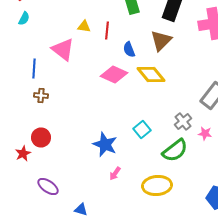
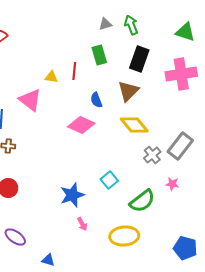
red line: (107, 30) -> (74, 71), moved
yellow diamond: (151, 74) -> (134, 125), moved
gray cross: (183, 122) -> (152, 155), moved
blue star: (105, 144) -> (72, 195), turned 30
pink arrow: (115, 174) -> (82, 224), turned -64

